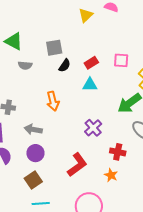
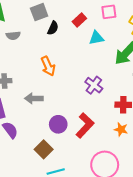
cyan triangle: (90, 85) -> (96, 38), moved
purple circle: (35, 153) -> (58, 124), moved

